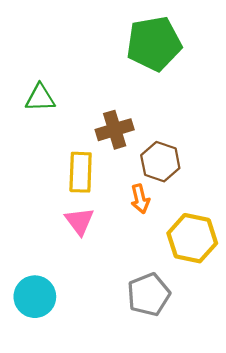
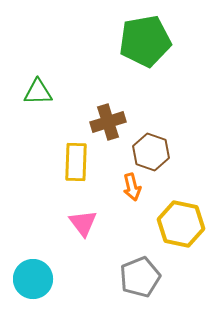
pink triangle: (80, 221) -> (83, 223), moved

